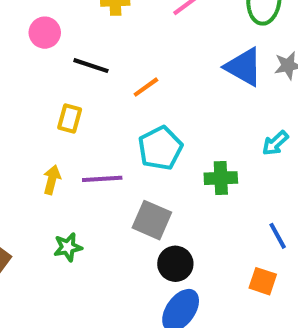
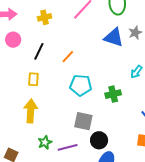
black line: (91, 66) -> (39, 51), turned -72
cyan pentagon: (160, 148) -> (81, 85), turned -30
purple line: (102, 179) -> (68, 147), moved
yellow arrow: (52, 180) -> (31, 111), size x1.6

